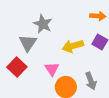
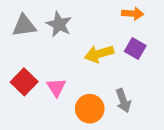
gray triangle: (28, 43) -> (24, 26), moved, turned 48
pink triangle: (52, 69) -> (56, 87), moved

